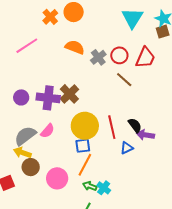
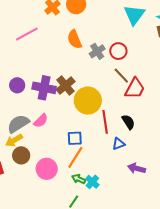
orange semicircle: (75, 47) -> (75, 39), turned -138
red trapezoid: (145, 58) -> (135, 88), moved
yellow circle: (85, 126) -> (88, 101), moved
purple arrow: (145, 135) -> (136, 168), moved
yellow arrow: (22, 153) -> (14, 140), turned -54

